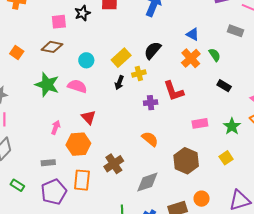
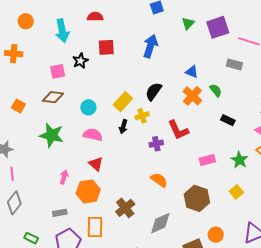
pink semicircle: (77, 86) -> (93, 135), moved

